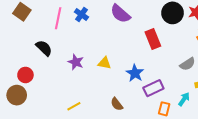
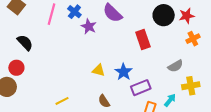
black semicircle: (44, 48) -> (25, 43), moved
purple star: (76, 62) -> (89, 26), moved
yellow triangle: (104, 63) -> (98, 70), moved

